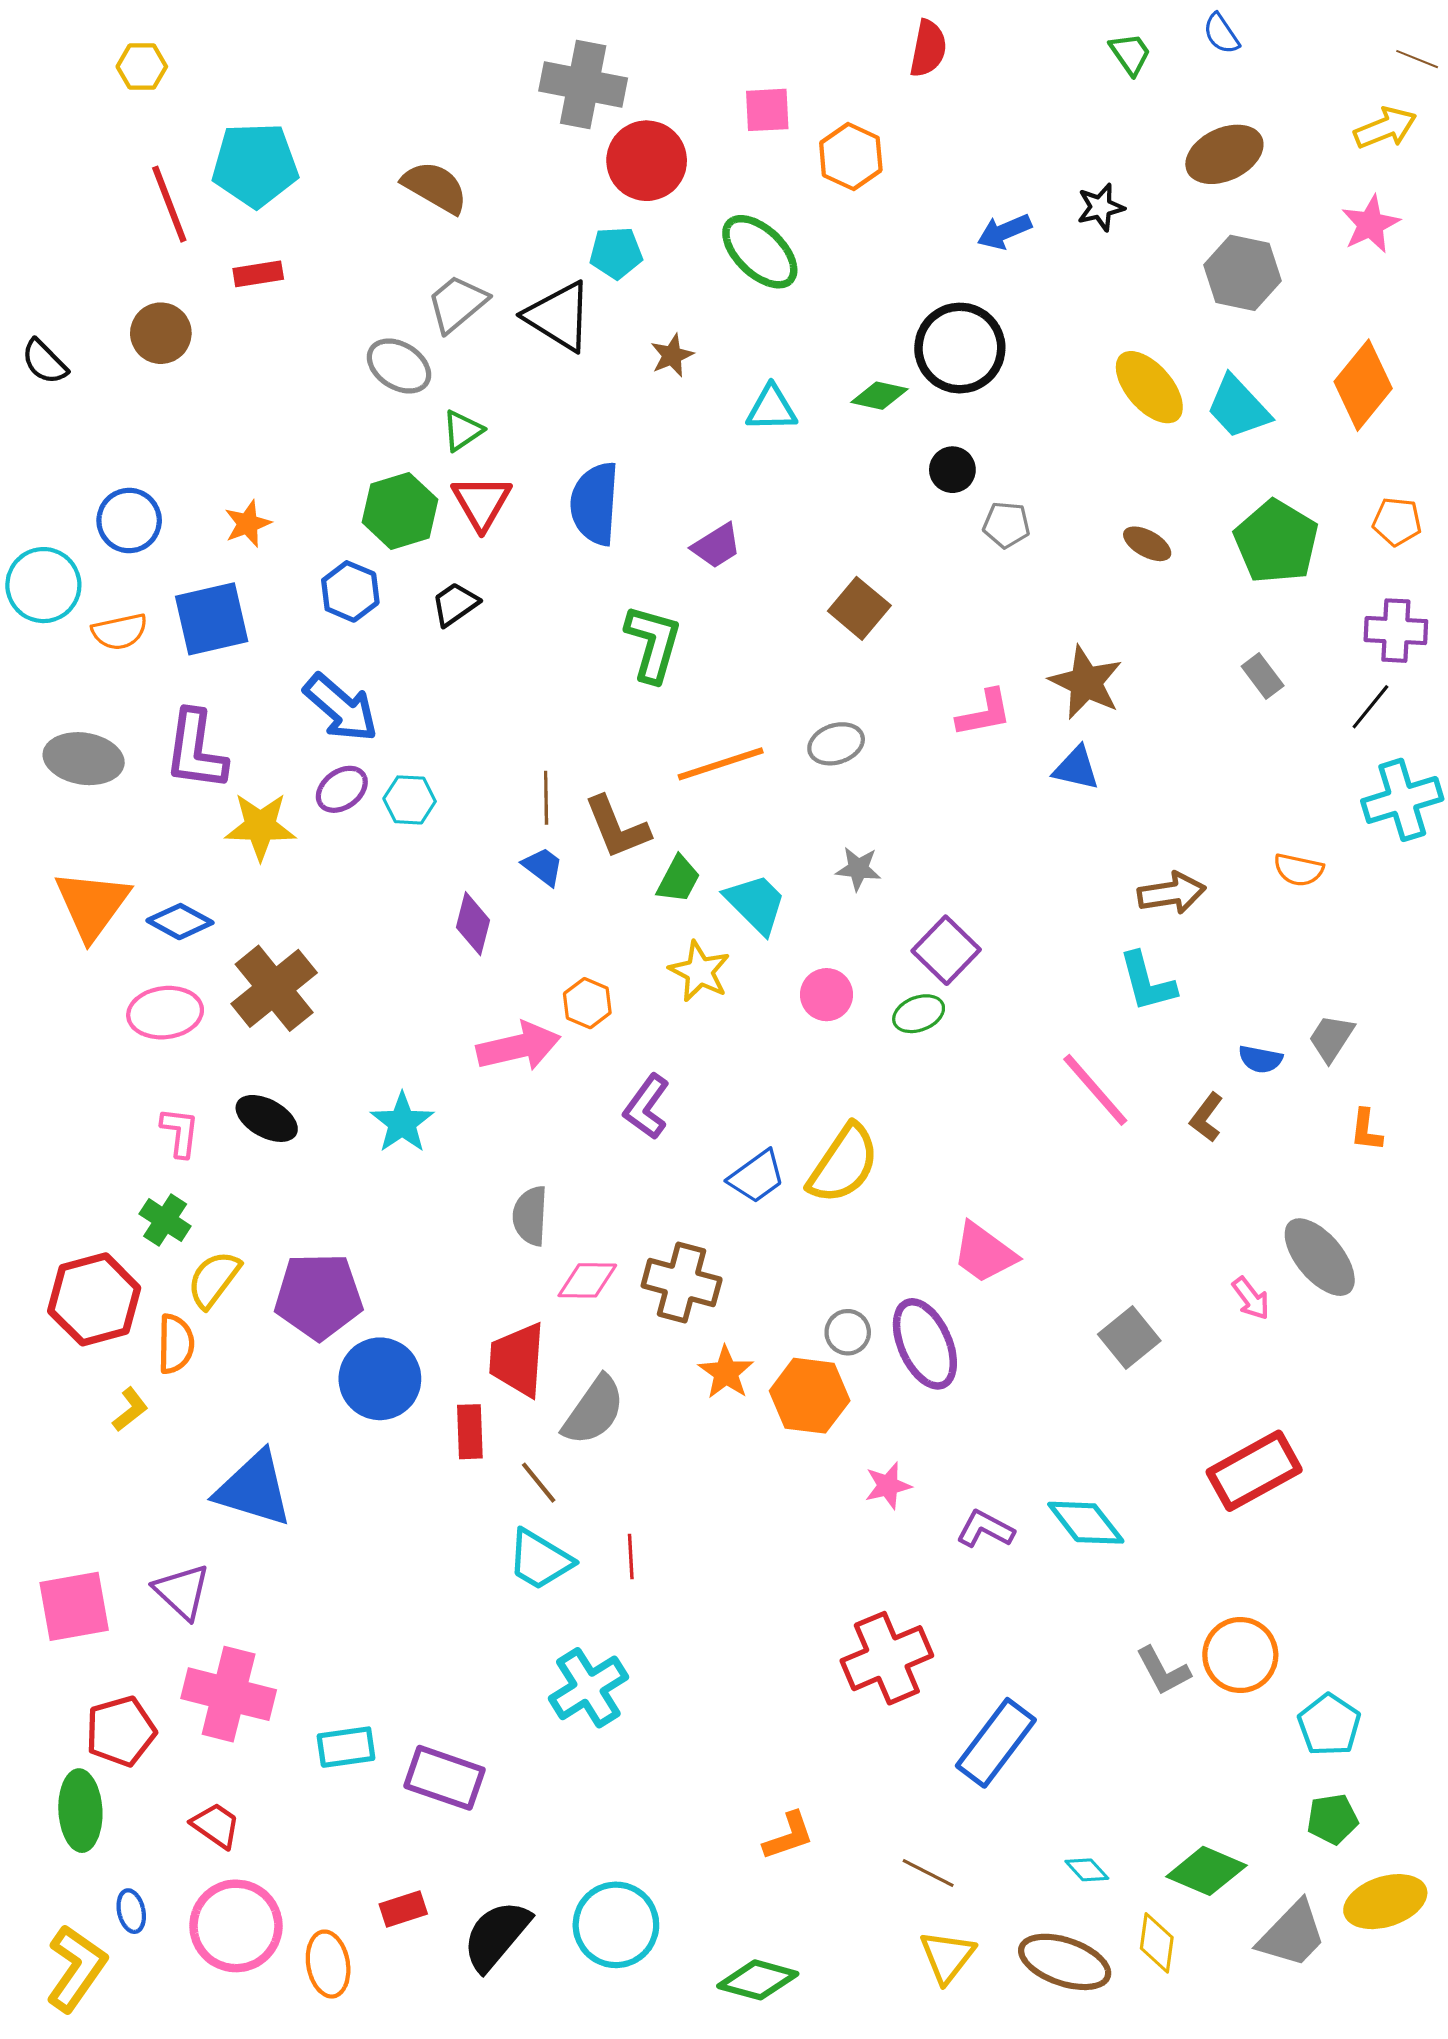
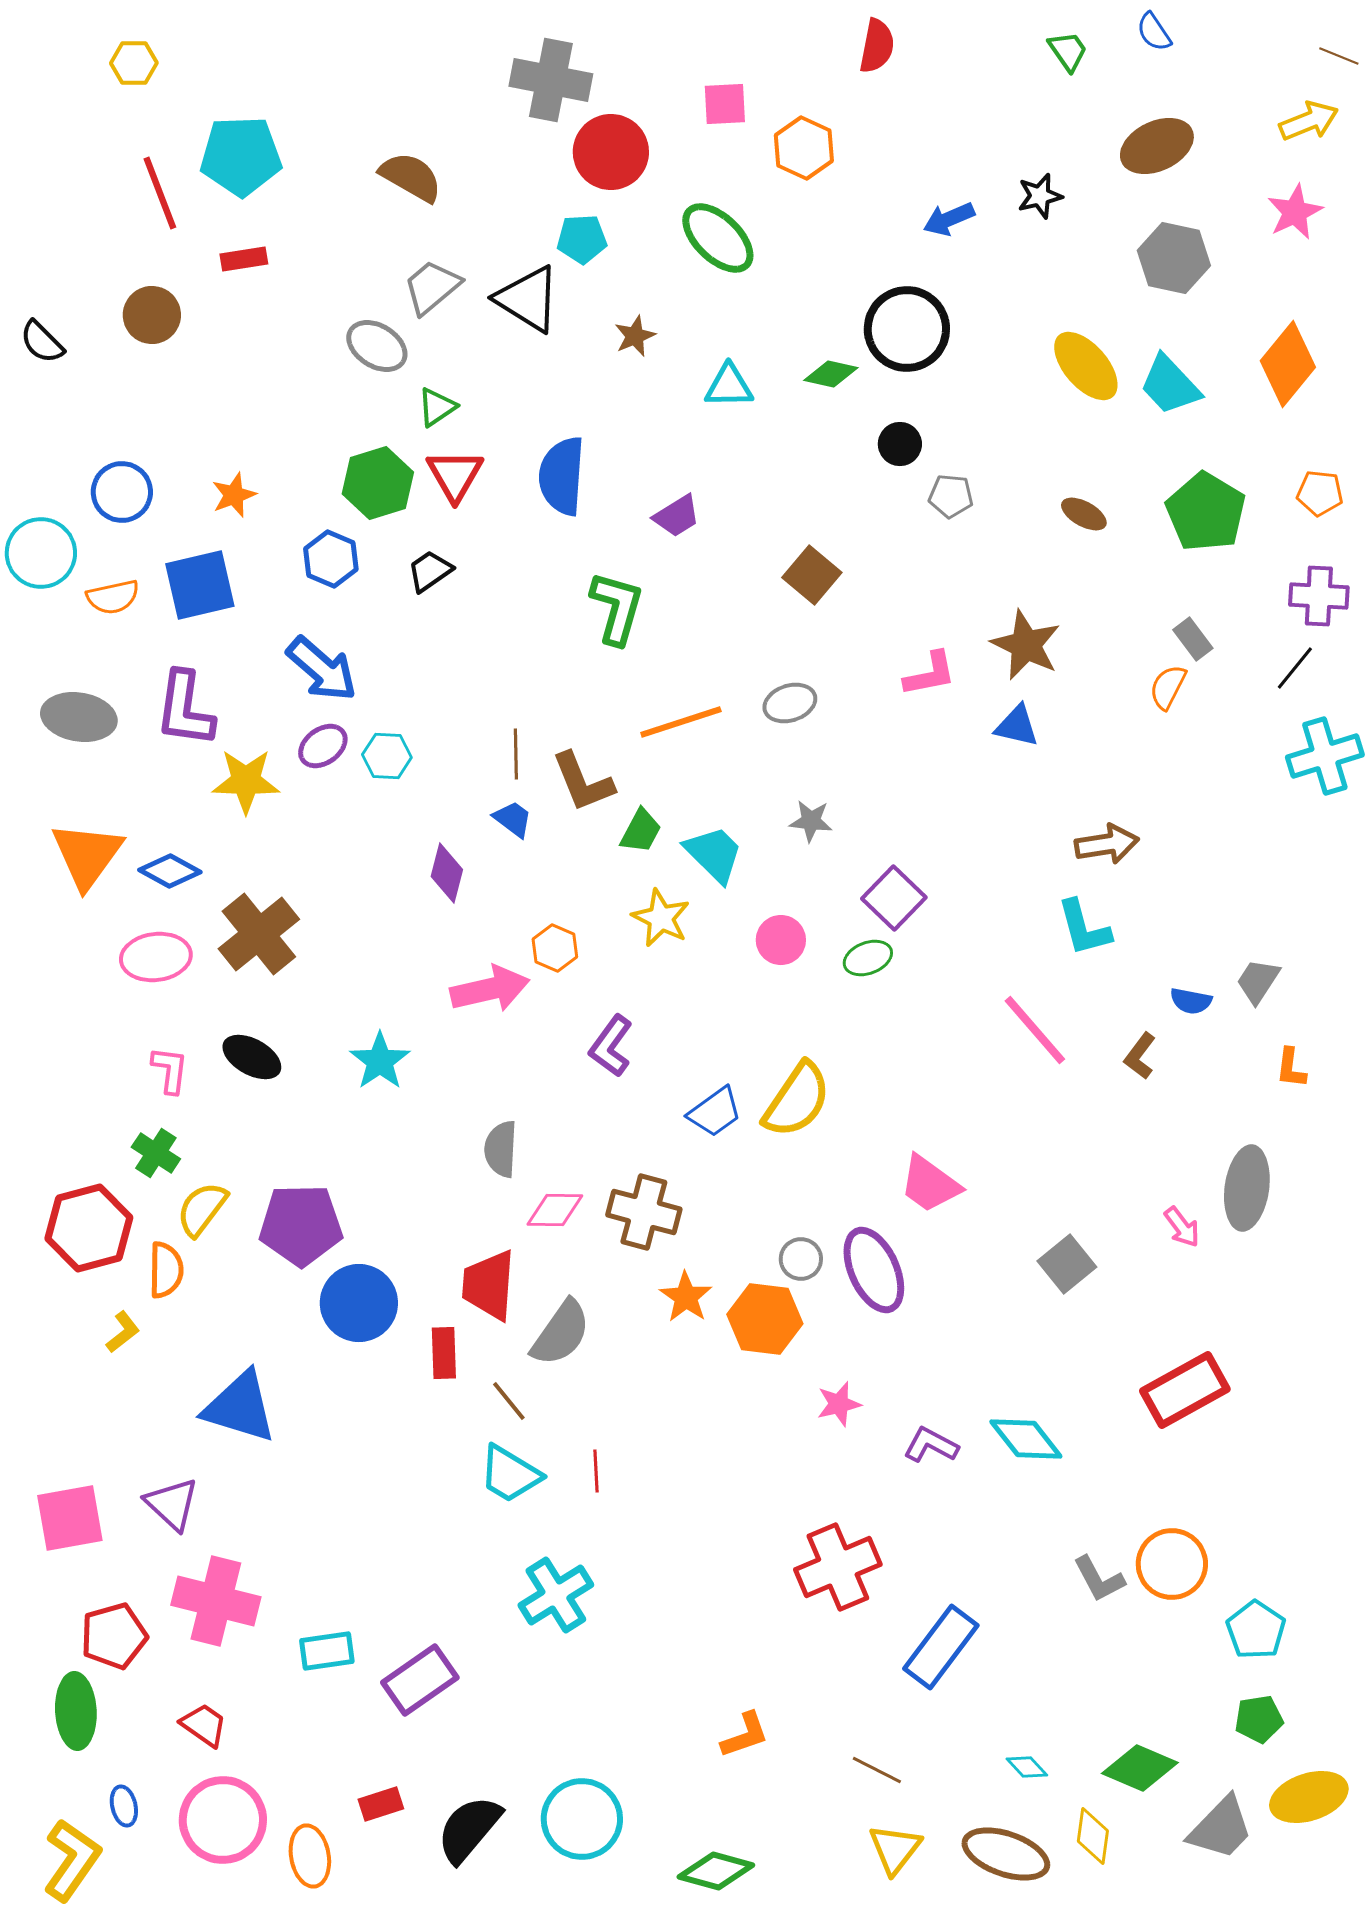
orange semicircle: (1299, 870) -> (1168, 687), moved, turned 105
gray ellipse: (1320, 1257) -> (1247, 1188), turned 48
purple rectangle: (444, 1778) -> (420, 1680), turned -54

